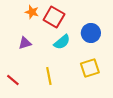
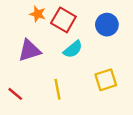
blue circle: (91, 33) -> (107, 25), moved
purple triangle: (25, 43) -> (29, 50), size x1.5

